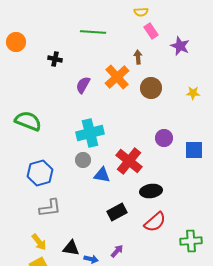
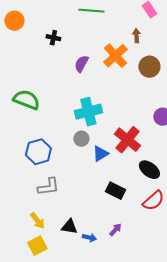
blue triangle: (102, 175) -> (100, 154), turned -42
black ellipse: (151, 191) -> (149, 170), turned 45
black rectangle: (117, 212) -> (115, 191), turned 54

